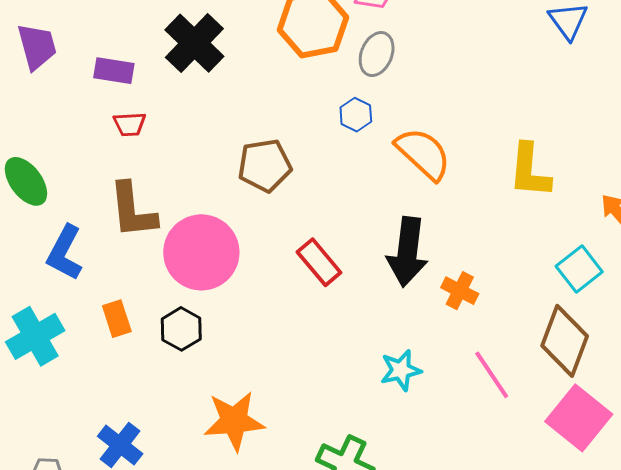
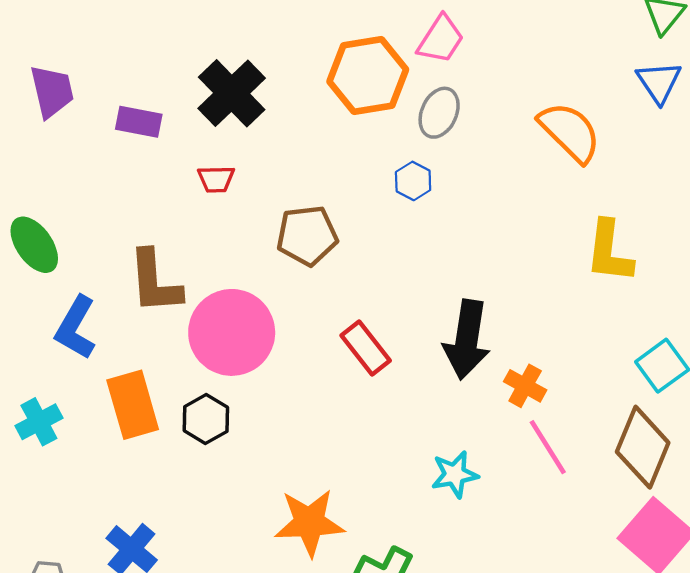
red trapezoid: (130, 124) -> (216, 179), moved
orange semicircle: (423, 154) -> (570, 132), moved
orange rectangle: (117, 319) -> (133, 405), size x1.6
cyan cross: (35, 336) -> (39, 422), size x0.7
pink line: (492, 375) -> (548, 447), moved
orange star: (234, 421) -> (309, 523), moved

